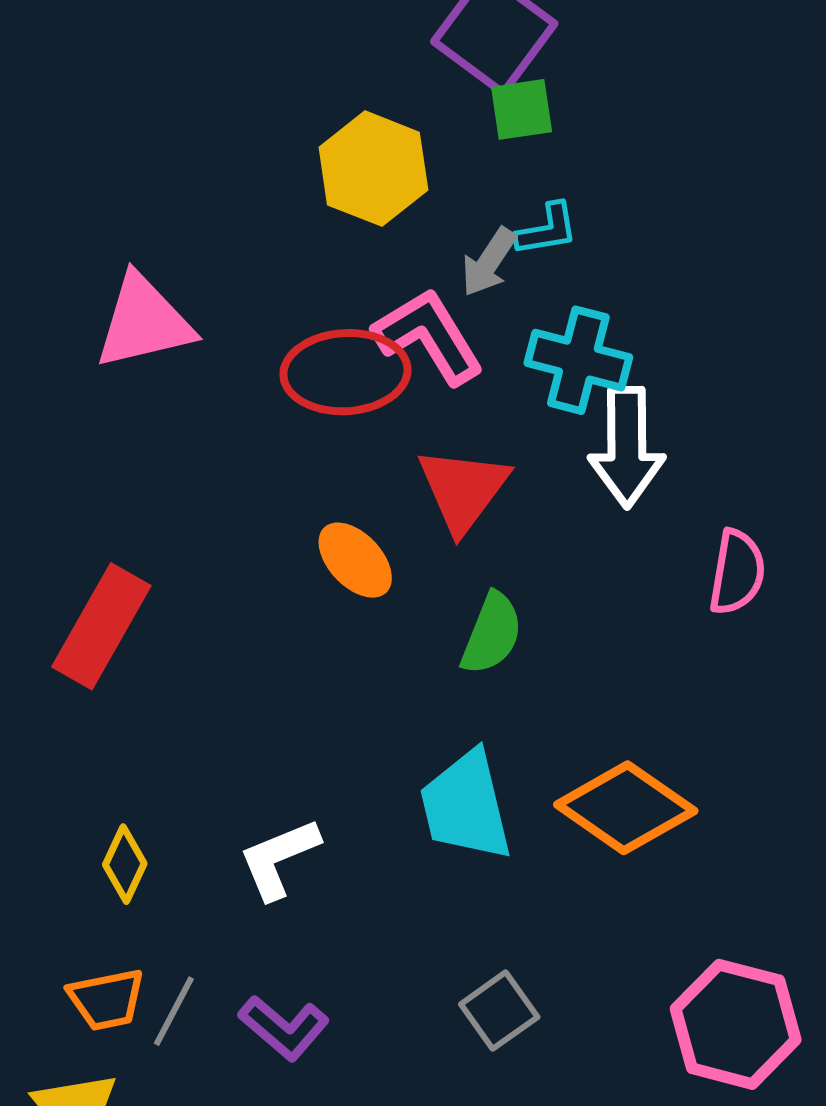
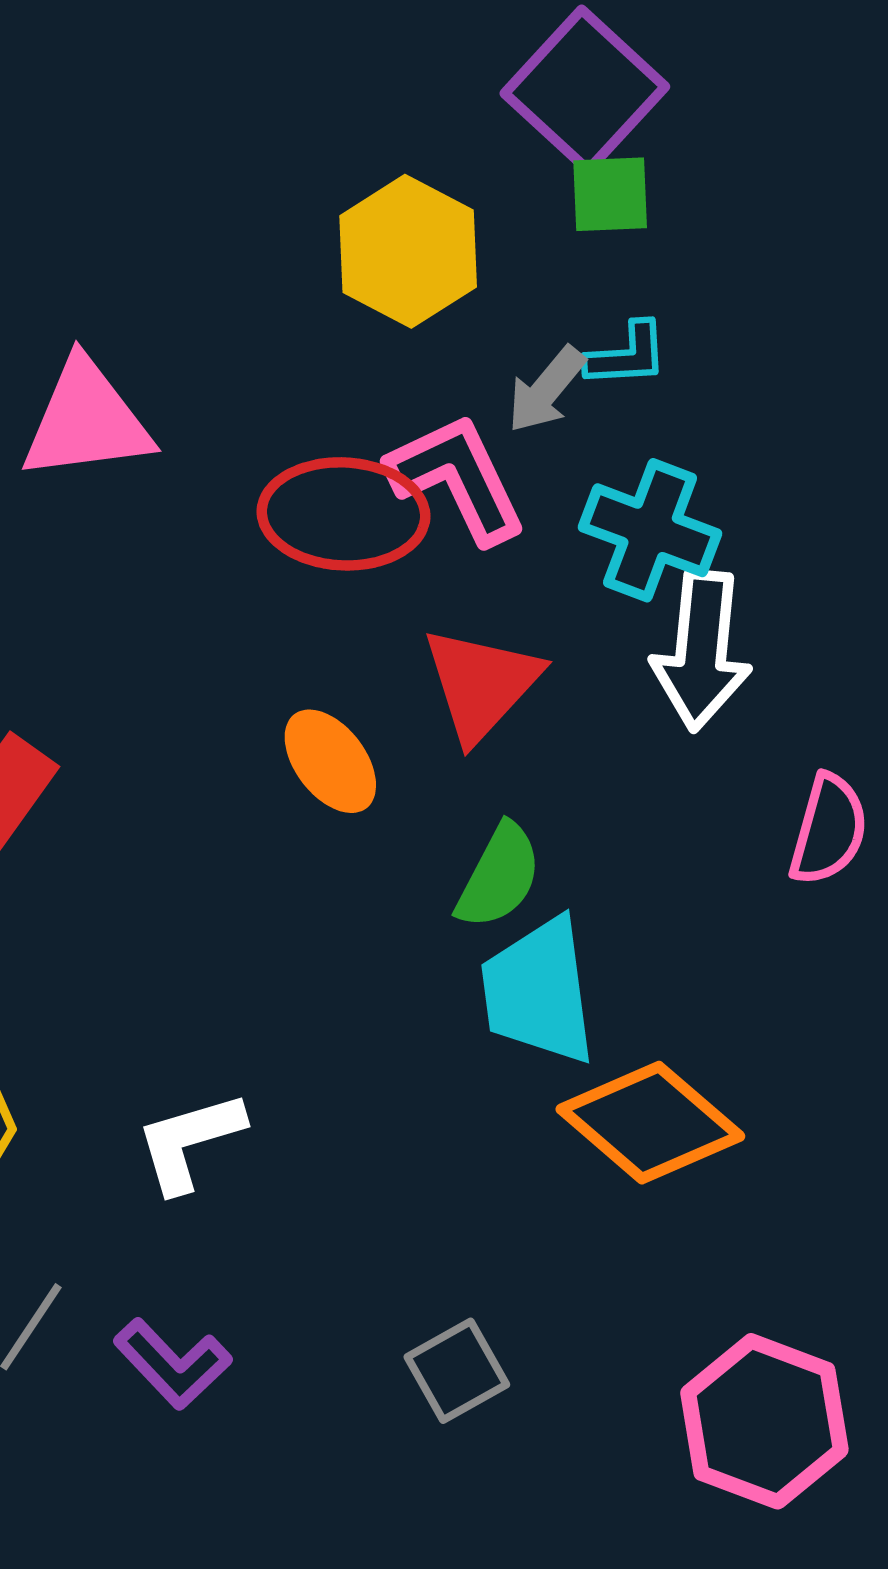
cyan trapezoid: (466, 806) -> (539, 991), moved

